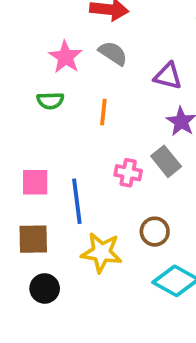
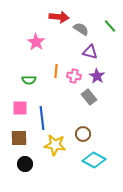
gray semicircle: (113, 53) -> (81, 29), moved
green semicircle: (50, 101) -> (29, 80), moved
pink cross: (128, 173) -> (74, 76), moved

